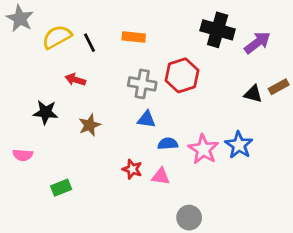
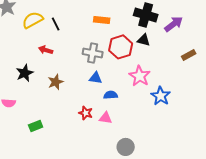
orange rectangle: (134, 37) -> (102, 20), moved
black triangle: (253, 94) -> (144, 40), moved
black star: (46, 112) -> (25, 73), turned -30
pink star: (203, 149) -> (140, 76), moved

